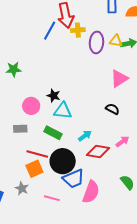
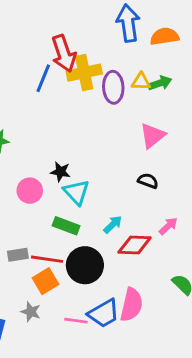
yellow cross: (78, 30) -> (84, 73), size x1.6
cyan triangle: (63, 111) -> (76, 192), turned 48
gray rectangle: (20, 129) -> (18, 255), moved
blue trapezoid: (73, 179) -> (104, 313), moved

